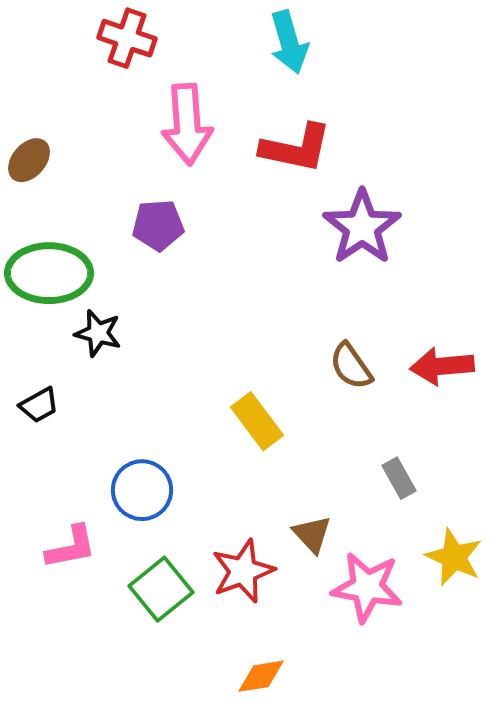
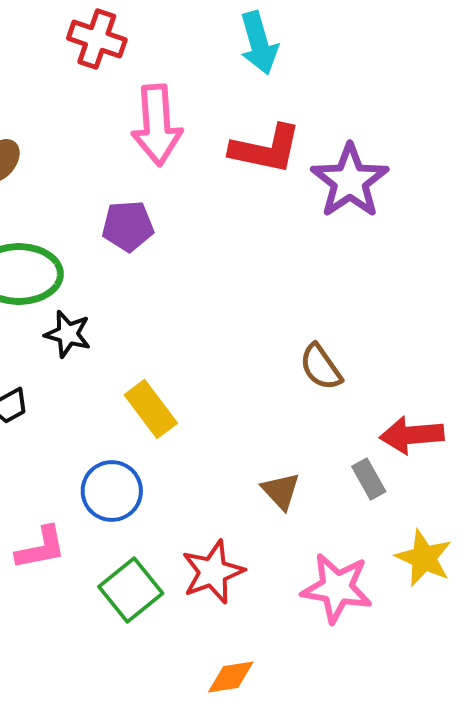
purple star: (362, 227) -> (350, 181), moved
red arrow: (442, 366) -> (412, 435), moved
yellow rectangle: (257, 421) -> (151, 409), moved
brown triangle: (312, 534) -> (281, 491), moved

